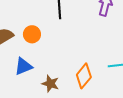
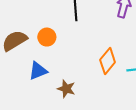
orange diamond: (84, 76) -> (108, 61), moved

